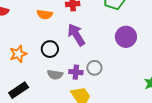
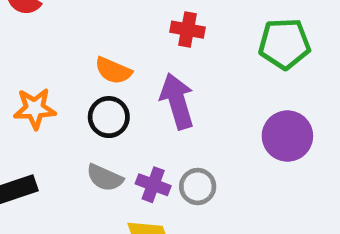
orange semicircle: (45, 14) -> (113, 71), moved

